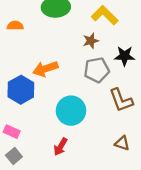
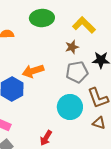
cyan circle: (71, 111) -> (70, 107), moved
brown triangle: (122, 143) -> (99, 123), moved

